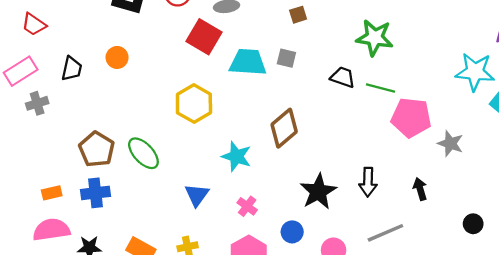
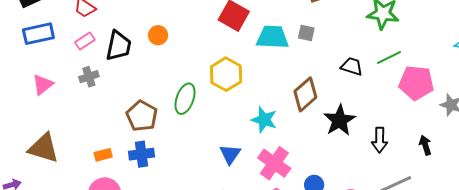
black trapezoid: (72, 69) -> (119, 46), size x1.4
pink rectangle: (21, 71) -> (85, 41), moved, size x0.7
black trapezoid: (343, 77) -> (352, 66), moved
green line: (381, 88) -> (389, 58), turned -40
green ellipse: (143, 153) -> (185, 99), moved, turned 64
black star: (318, 192) -> (340, 120), moved
pink cross: (247, 206) -> (274, 163), size x1.8

